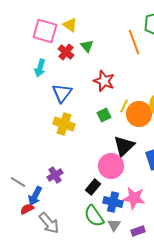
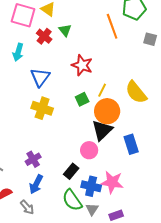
orange circle: (139, 114) -> (107, 111), moved
pink circle: (111, 166) -> (89, 150), size x0.7
blue arrow: (35, 196) -> (36, 184), moved
gray arrow: (49, 223) -> (27, 207), size x0.7

